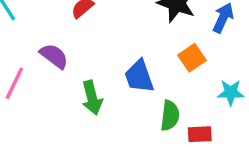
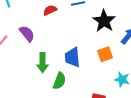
green semicircle: (170, 116) -> (59, 81), moved

